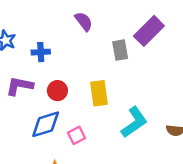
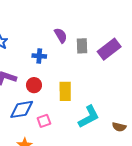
gray rectangle: (120, 50) -> (82, 46), moved
blue cross: (41, 52) -> (39, 56), moved

